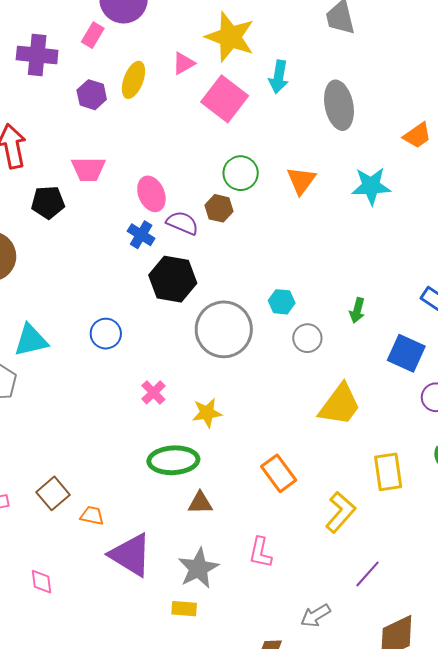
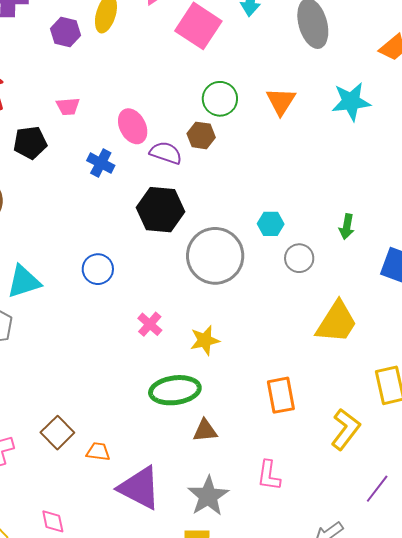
pink trapezoid: (88, 169) -> (68, 106), size x0.7
blue cross: (141, 235) -> (101, 163), moved
orange rectangle: (279, 473) -> (281, 395), turned 30

